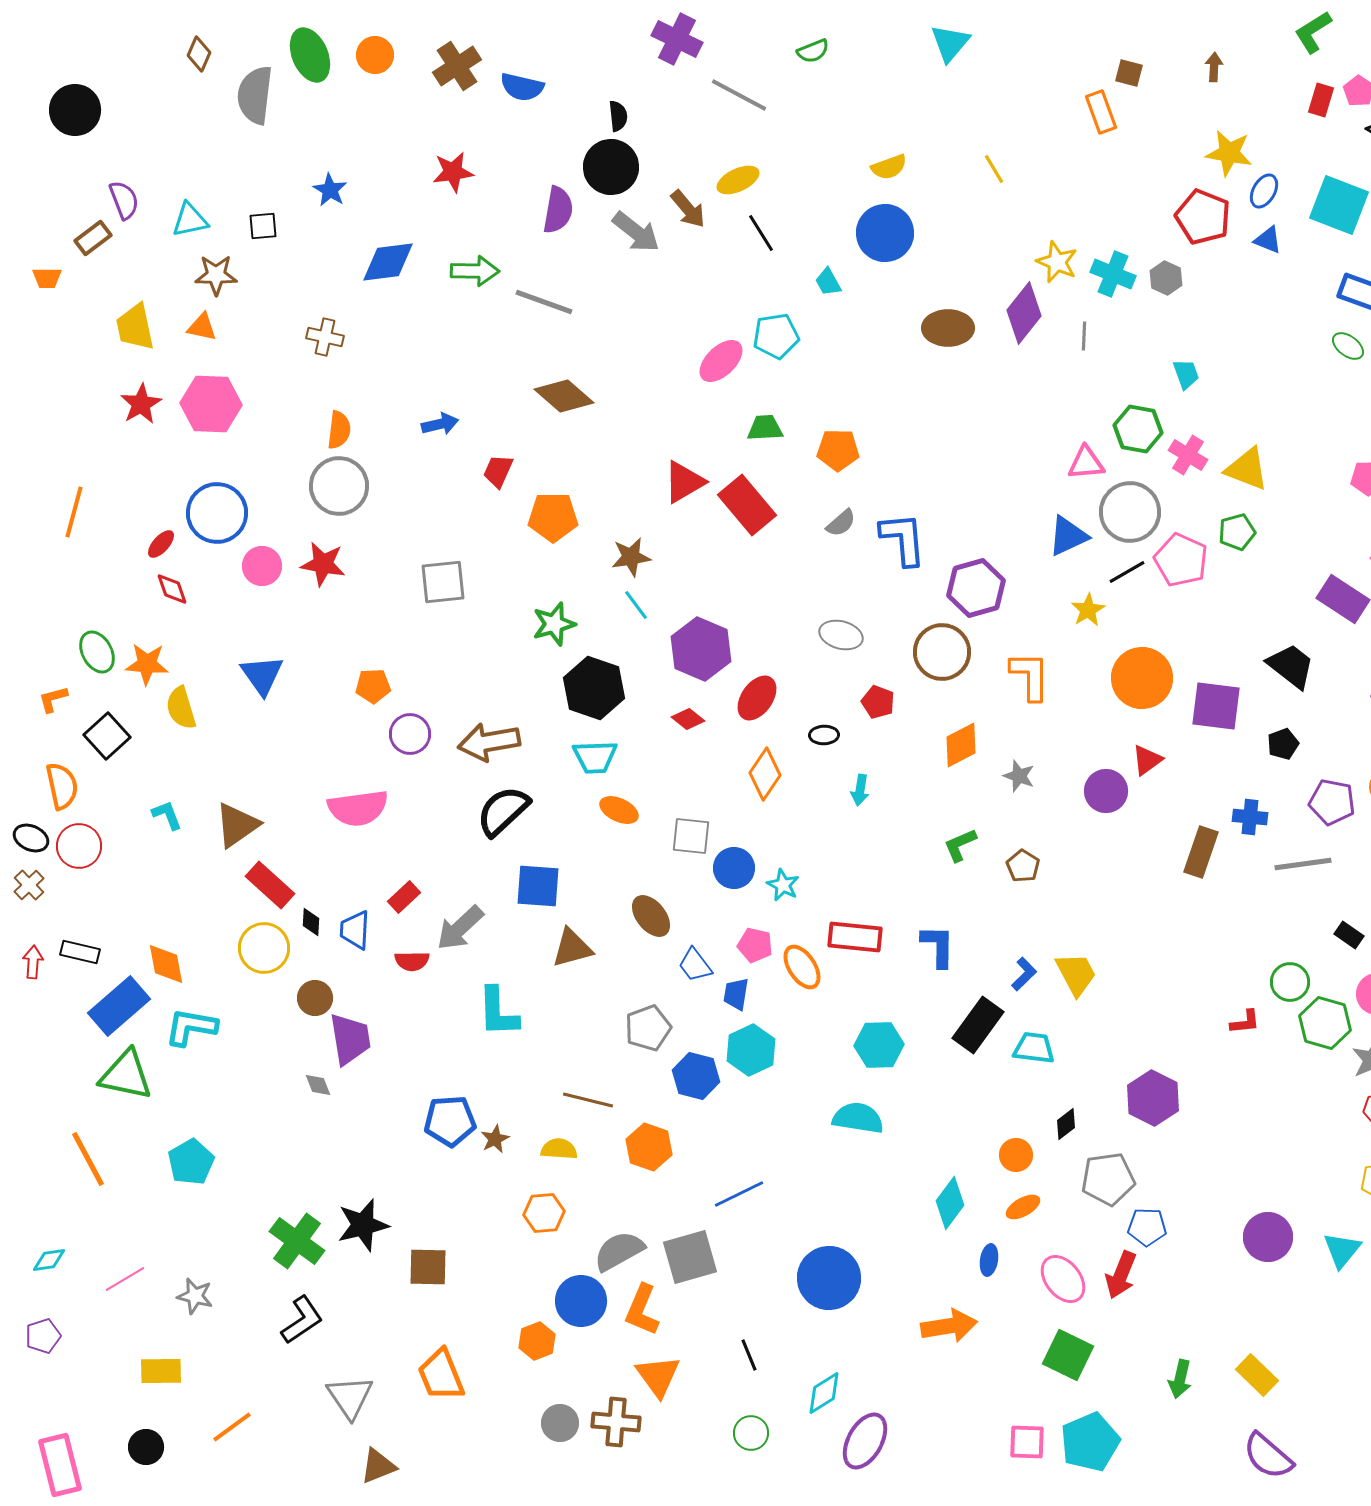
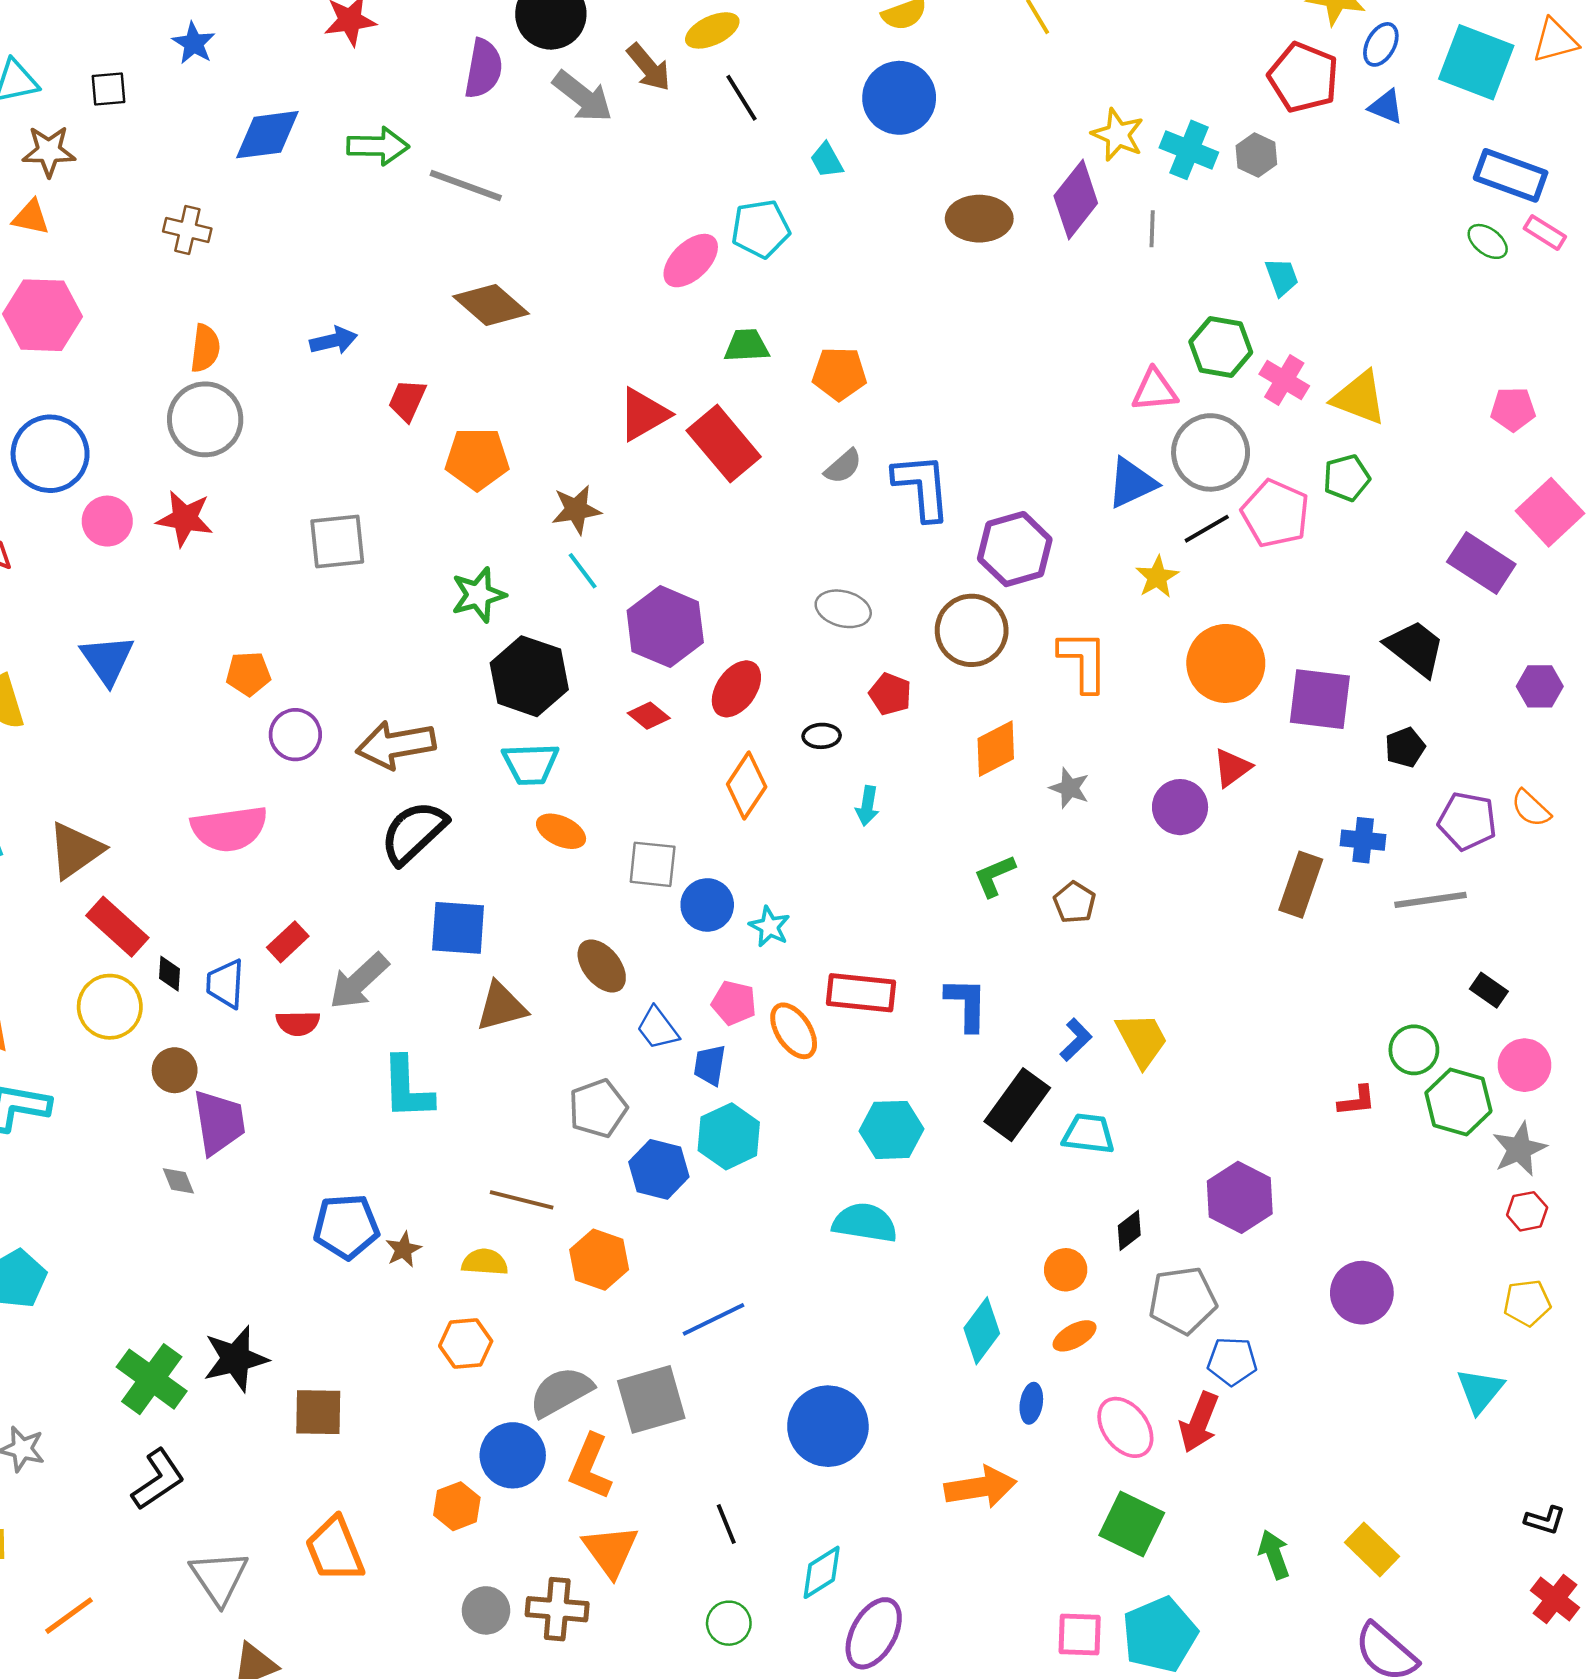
purple circle: (1268, 1237) -> (1362, 1293), moved
green arrow: (1180, 1379) -> (1274, 1555), turned 147

